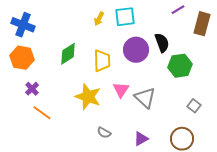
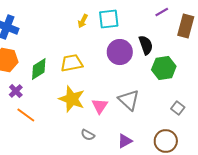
green diamond: (68, 54) -> (39, 69), moved
yellow trapezoid: (102, 61) -> (72, 63), moved, turned -100
pink triangle: (121, 90) -> (100, 106), moved

